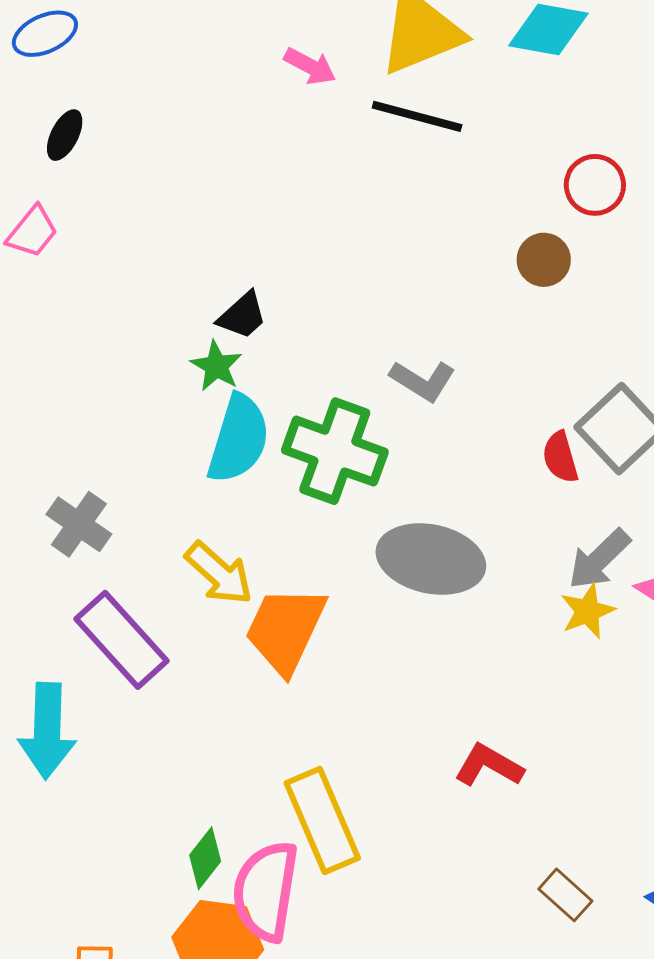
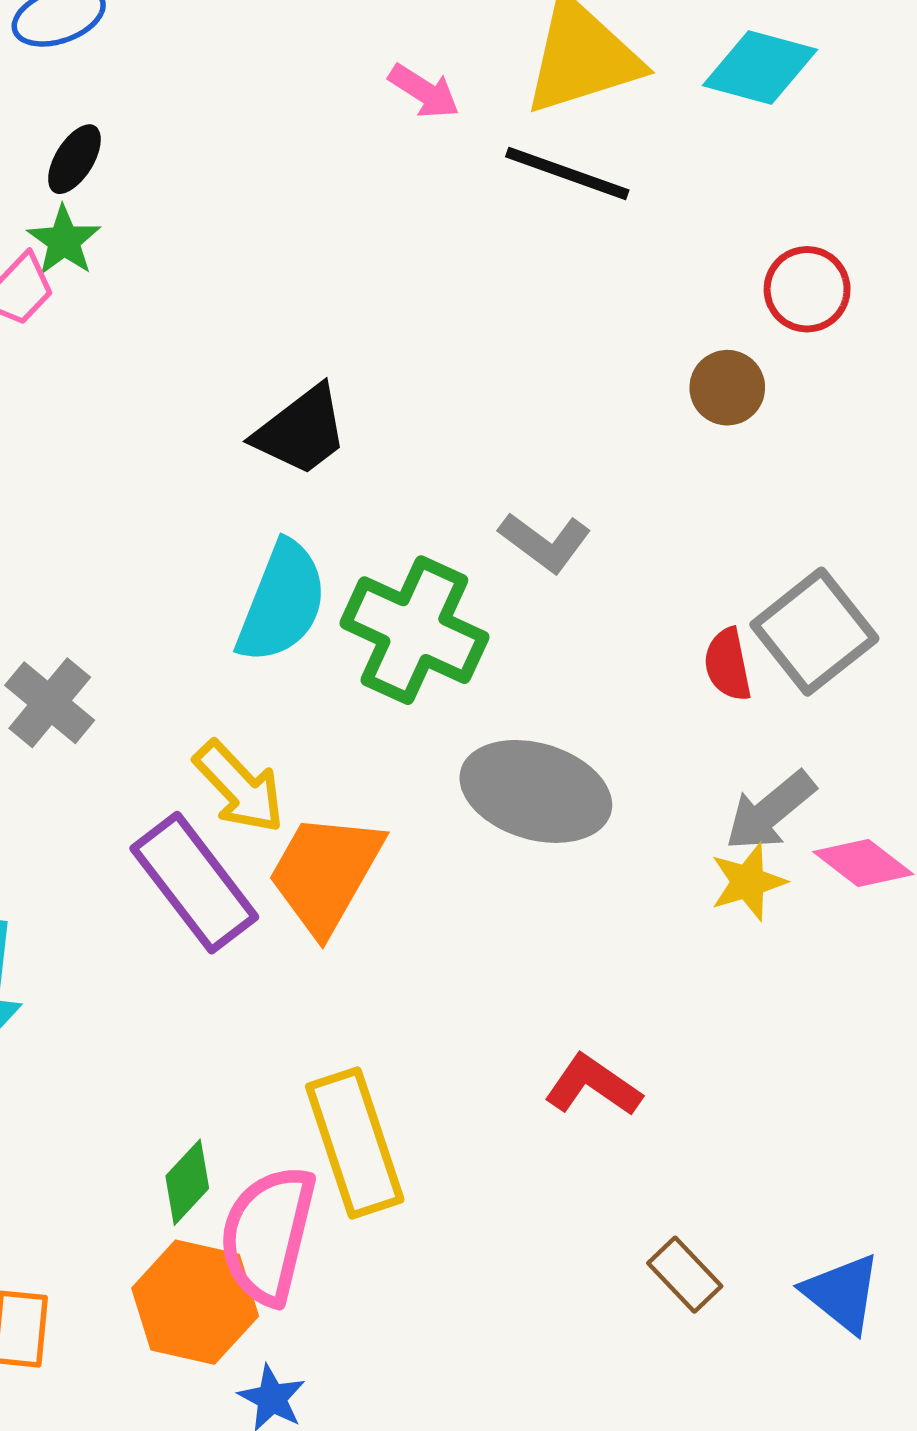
black trapezoid: (242, 315) -> (301, 431), size x1.4
green star: (216, 366) -> (64, 241), moved
purple rectangle: (121, 640) -> (194, 883), moved

